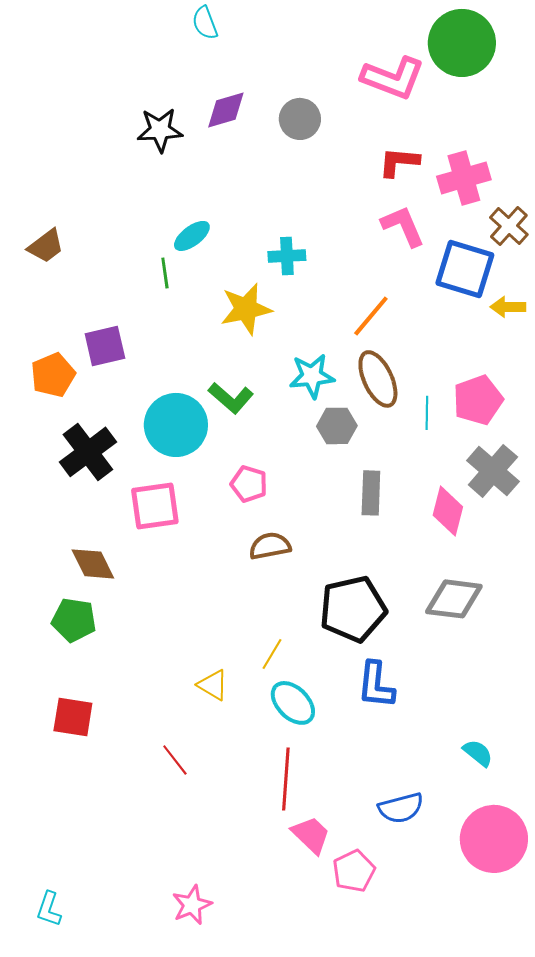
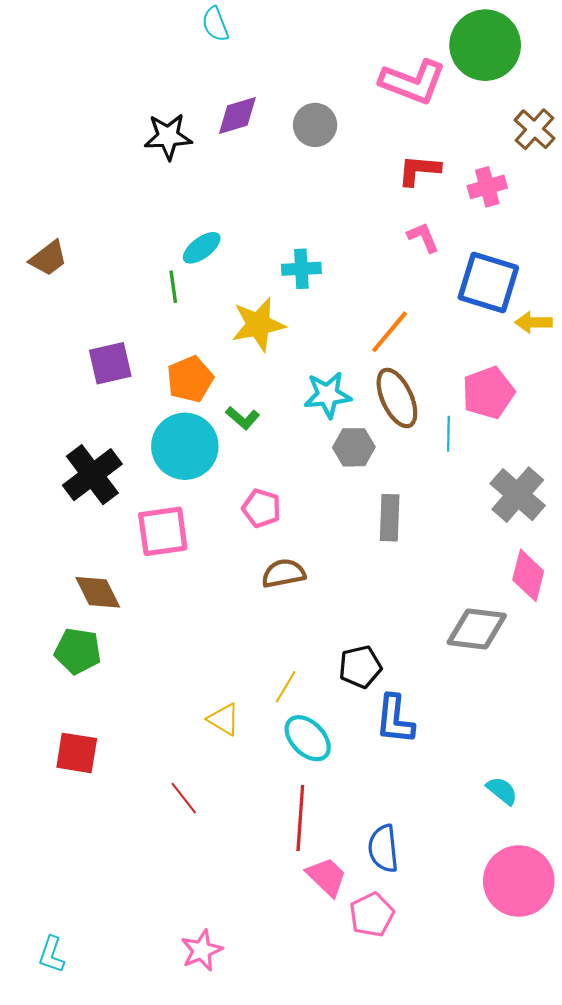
pink cross: (464, 178) -> (487, 187), size x0.7
pink L-shape: (403, 226) -> (423, 237), size x0.7
brown cross: (509, 226) -> (535, 129), moved
orange pentagon: (53, 375) -> (190, 379), moved
green L-shape: (231, 398) -> (243, 418), size x0.7
pink pentagon: (478, 400) -> (488, 393), moved
pink diamond: (448, 511) -> (528, 575), moved
black pentagon: (353, 609) -> (360, 667), moved, size x0.6
blue semicircle: (401, 808) -> (383, 848), moved, turned 99

